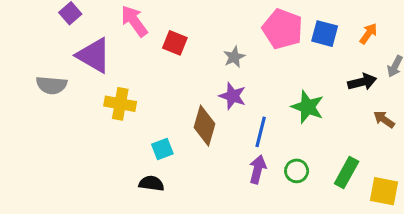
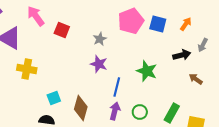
pink pentagon: (283, 29) -> (131, 21), turned 30
brown diamond: (204, 126) -> (81, 108), moved

